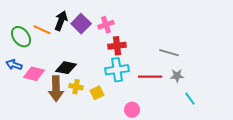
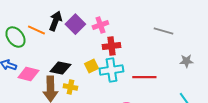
gray line: (169, 53) -> (163, 31), moved
gray star: (177, 76) -> (186, 61), moved
yellow square: (97, 93) -> (91, 66), moved

